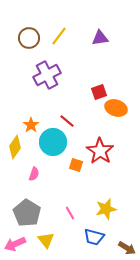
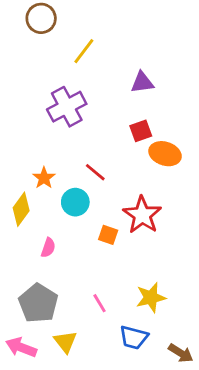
brown circle: (29, 38) -> (41, 18), moved
purple triangle: (100, 38) -> (142, 82), moved
cyan circle: (53, 142) -> (75, 202), size x0.7
pink arrow: (15, 244) -> (21, 347), turned 45

